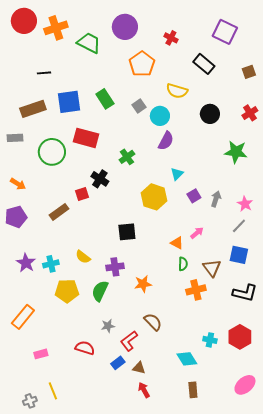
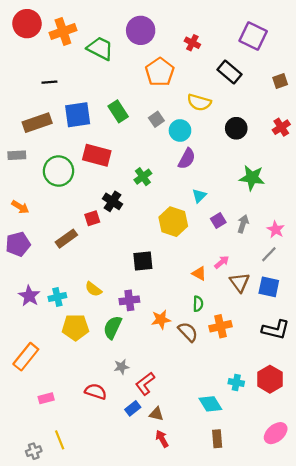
green star: (236, 152) -> (252, 178), moved
green semicircle: (183, 264) -> (198, 304), moved
brown triangle: (212, 268) -> (240, 282), moved
brown semicircle: (153, 322) -> (188, 332), moved

